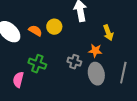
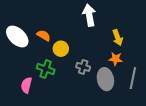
yellow circle: (54, 27) -> (61, 49), moved
orange star: (95, 51) -> (116, 59), moved

